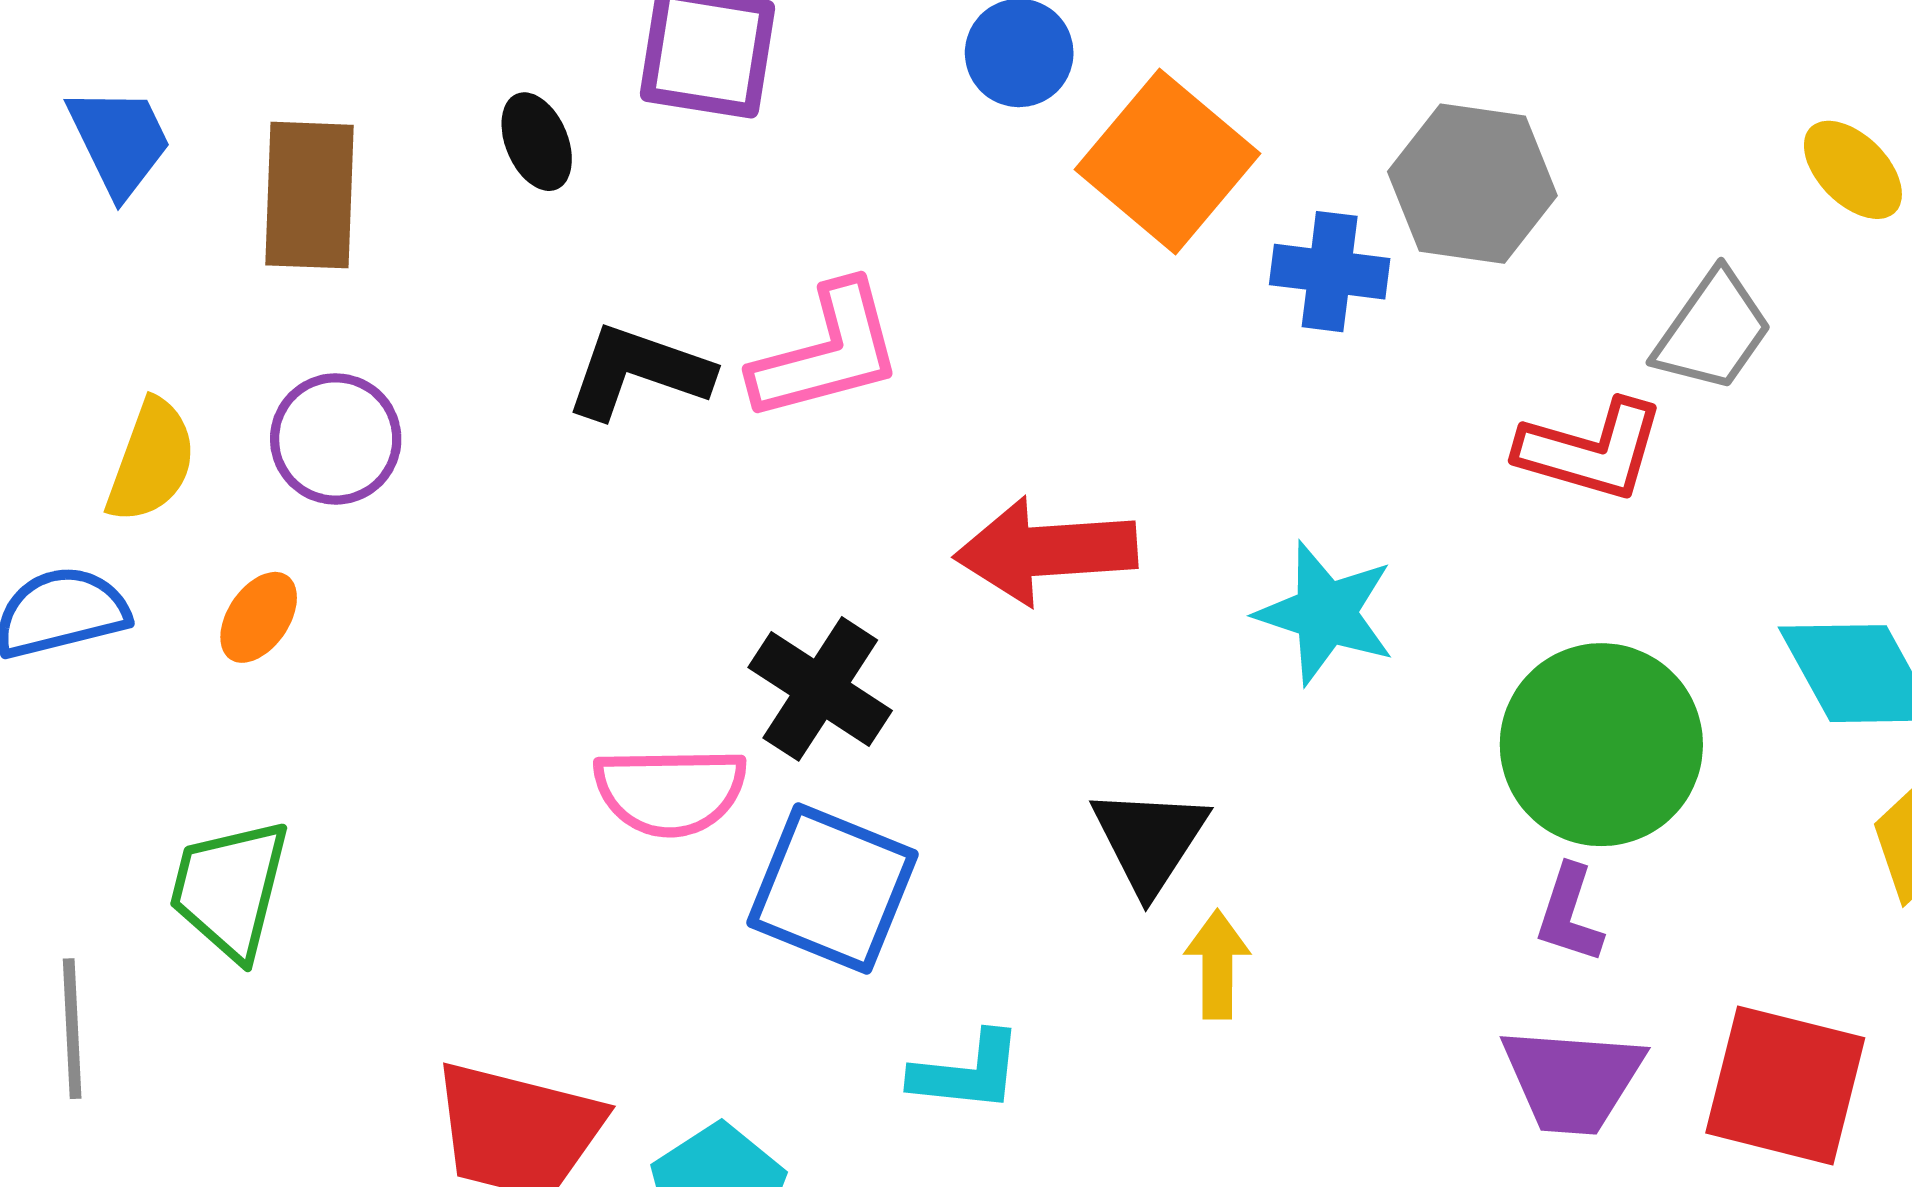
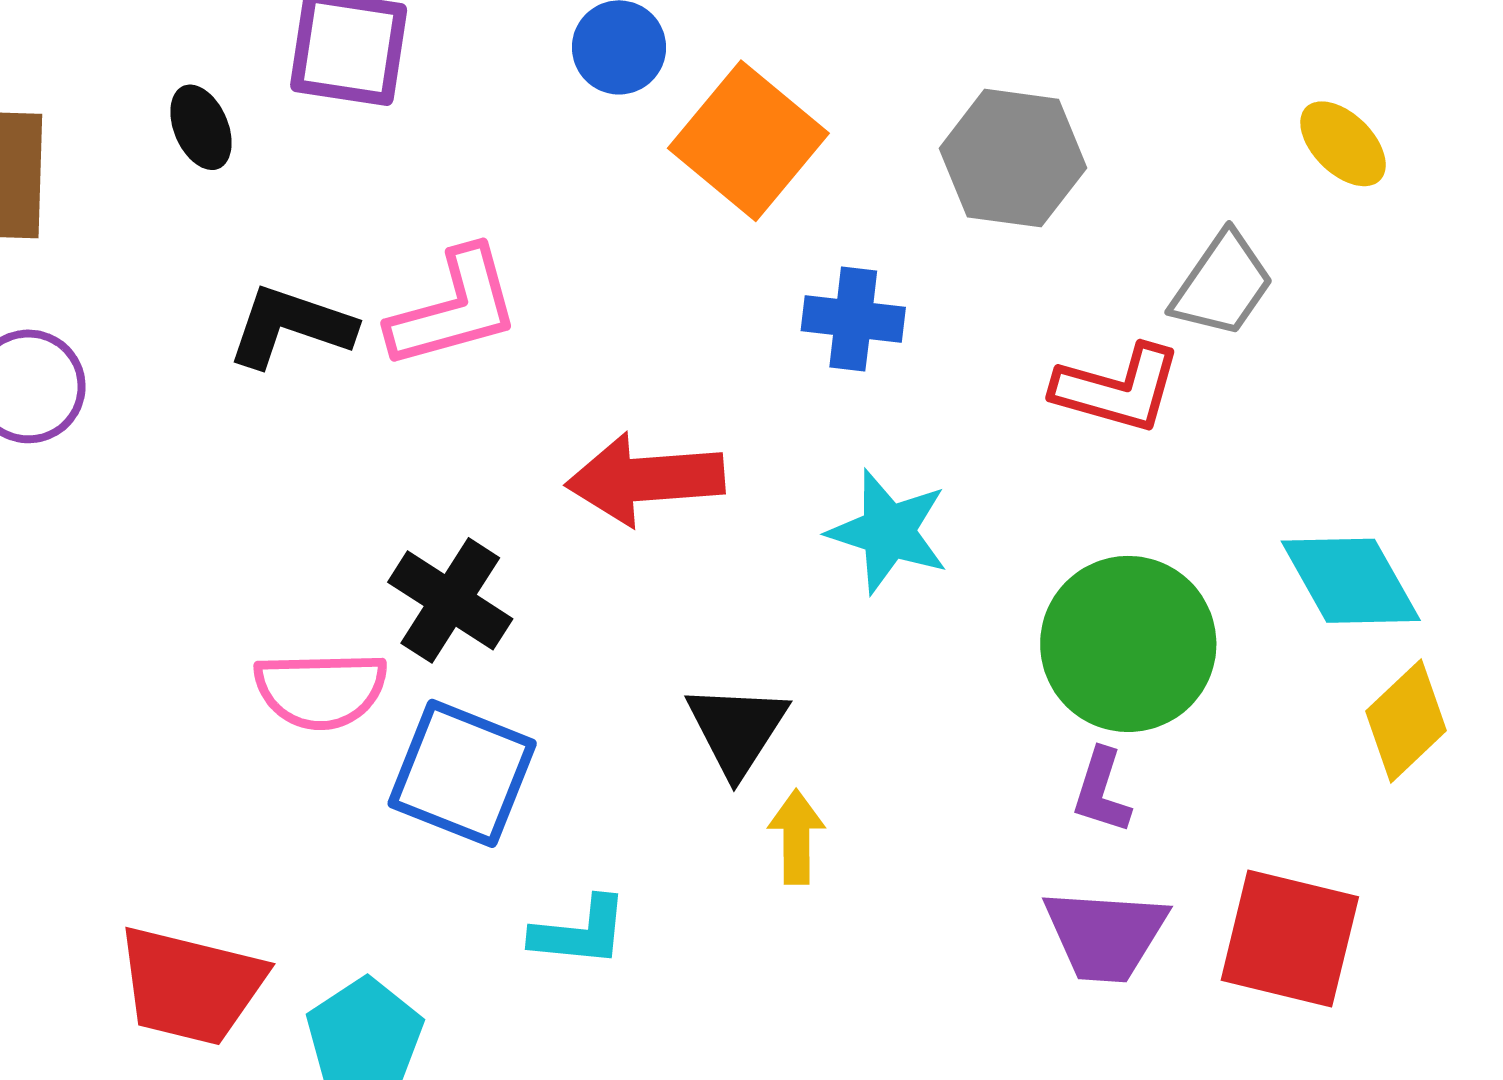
blue cross: (1330, 272) -> (853, 319), moved

